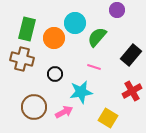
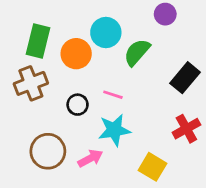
brown cross: (22, 59) -> (31, 83), turned -35
pink line: (94, 67) -> (113, 95), moved

